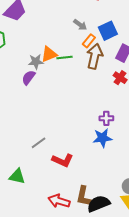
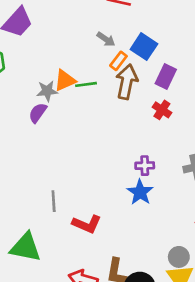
blue square: (108, 31) -> (144, 47), turned -30
blue star: (102, 138) -> (140, 192), turned -30
gray line: (39, 143) -> (54, 201), turned -56
green triangle: (17, 176) -> (25, 247), size x1.4

